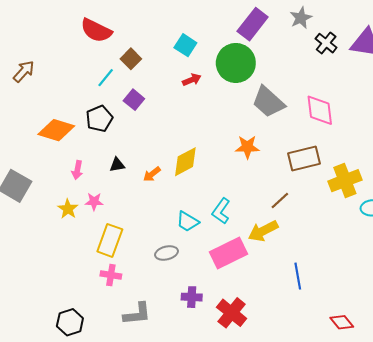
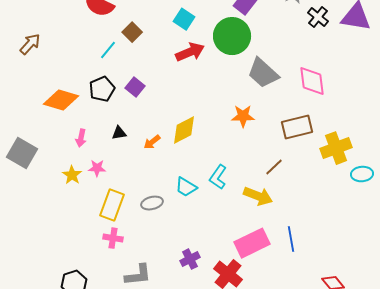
red arrow: (192, 80) -> (190, 52), size x1.6
purple square: (134, 100) -> (135, 87), moved
yellow arrow: (263, 231) -> (258, 196), turned -132
gray ellipse: (167, 253) -> (152, 203), moved
pink rectangle: (228, 253) -> (252, 243), moved
purple cross: (192, 297) -> (190, 259), turned -30

